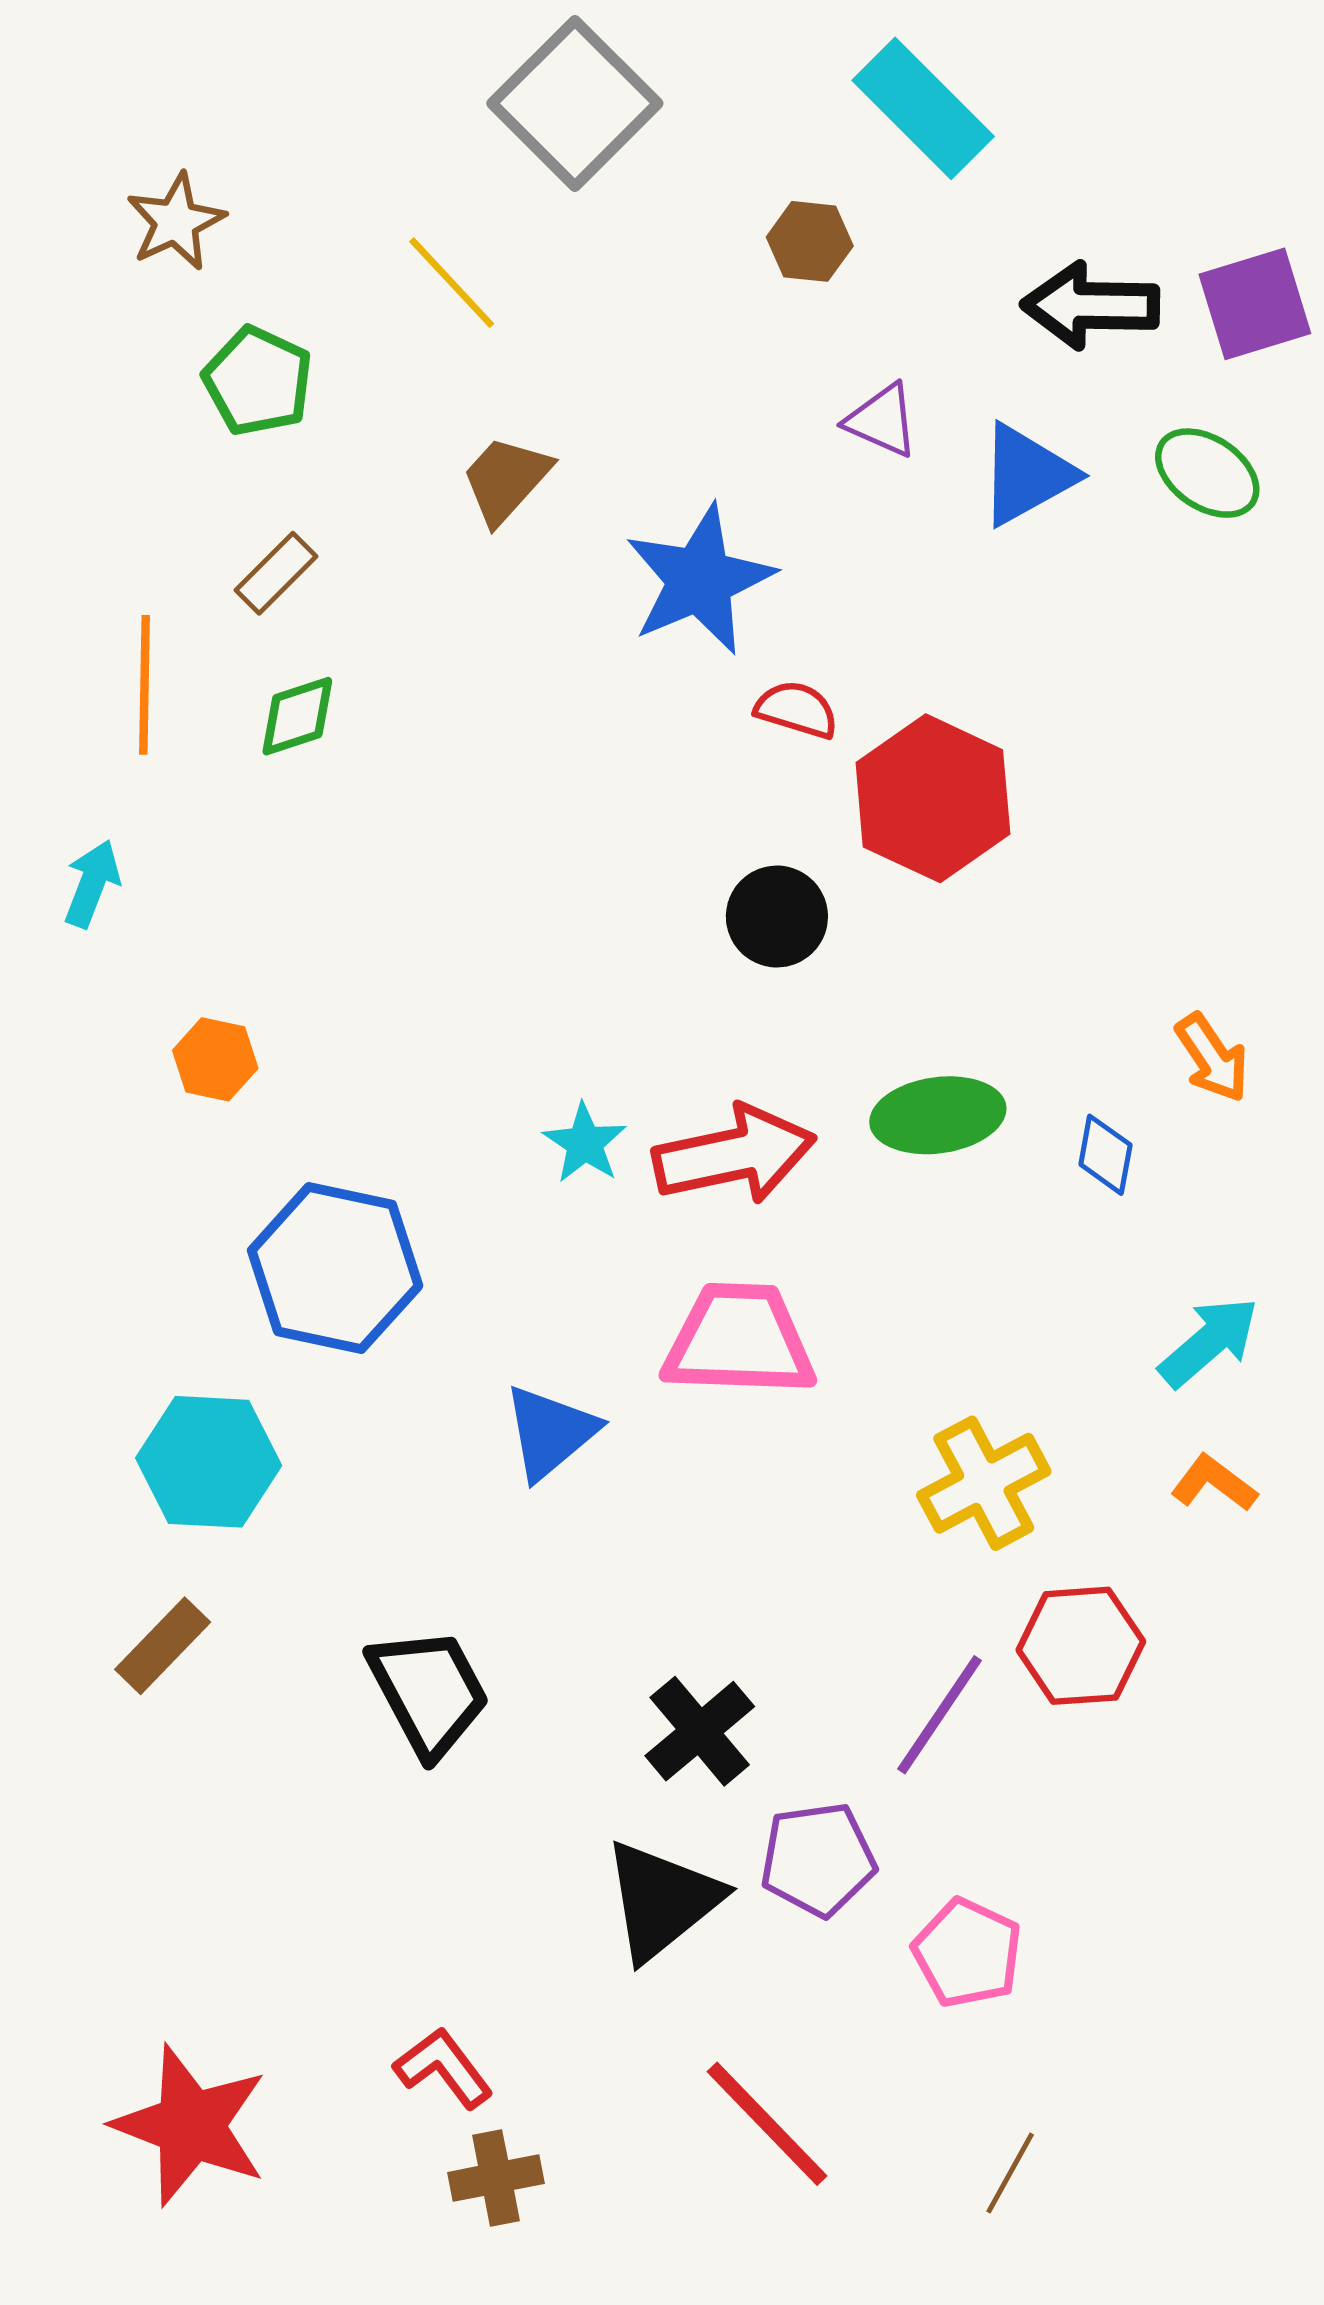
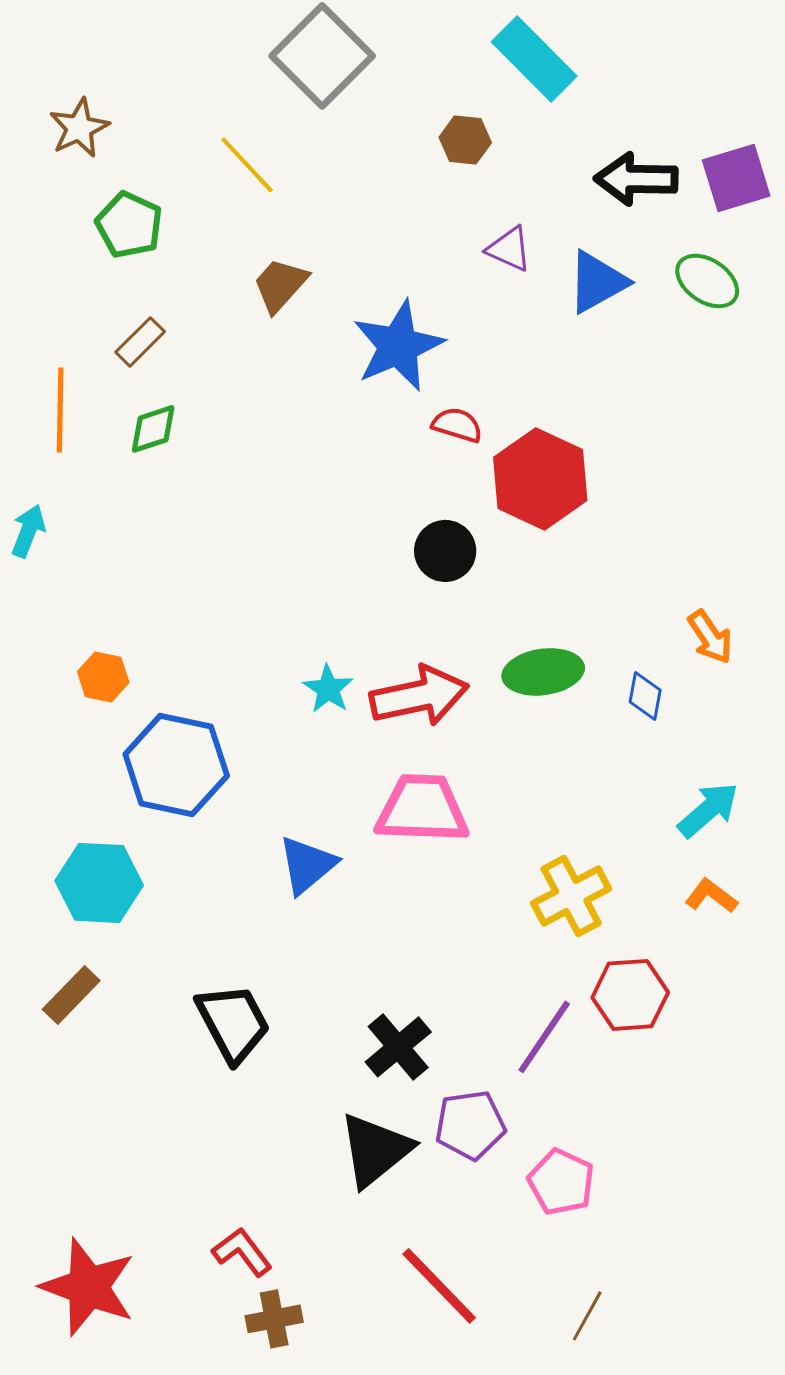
orange hexagon: (215, 1059) -> (103, 677), moved

